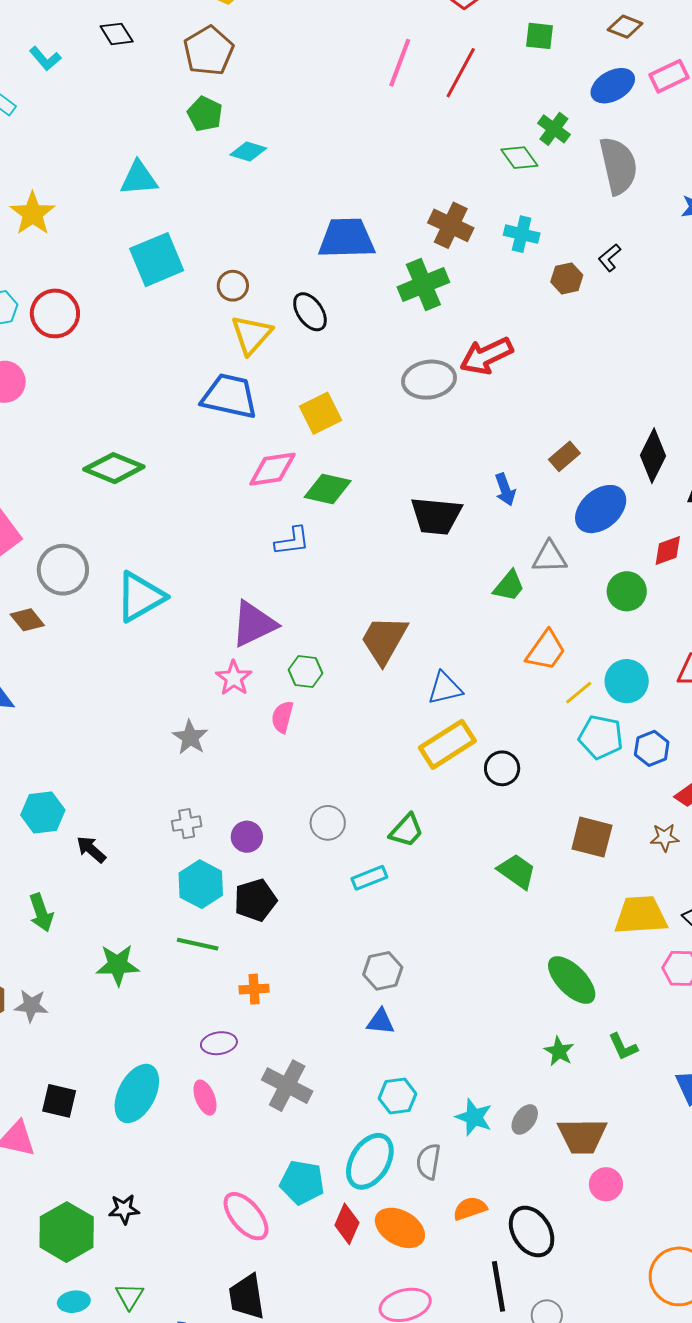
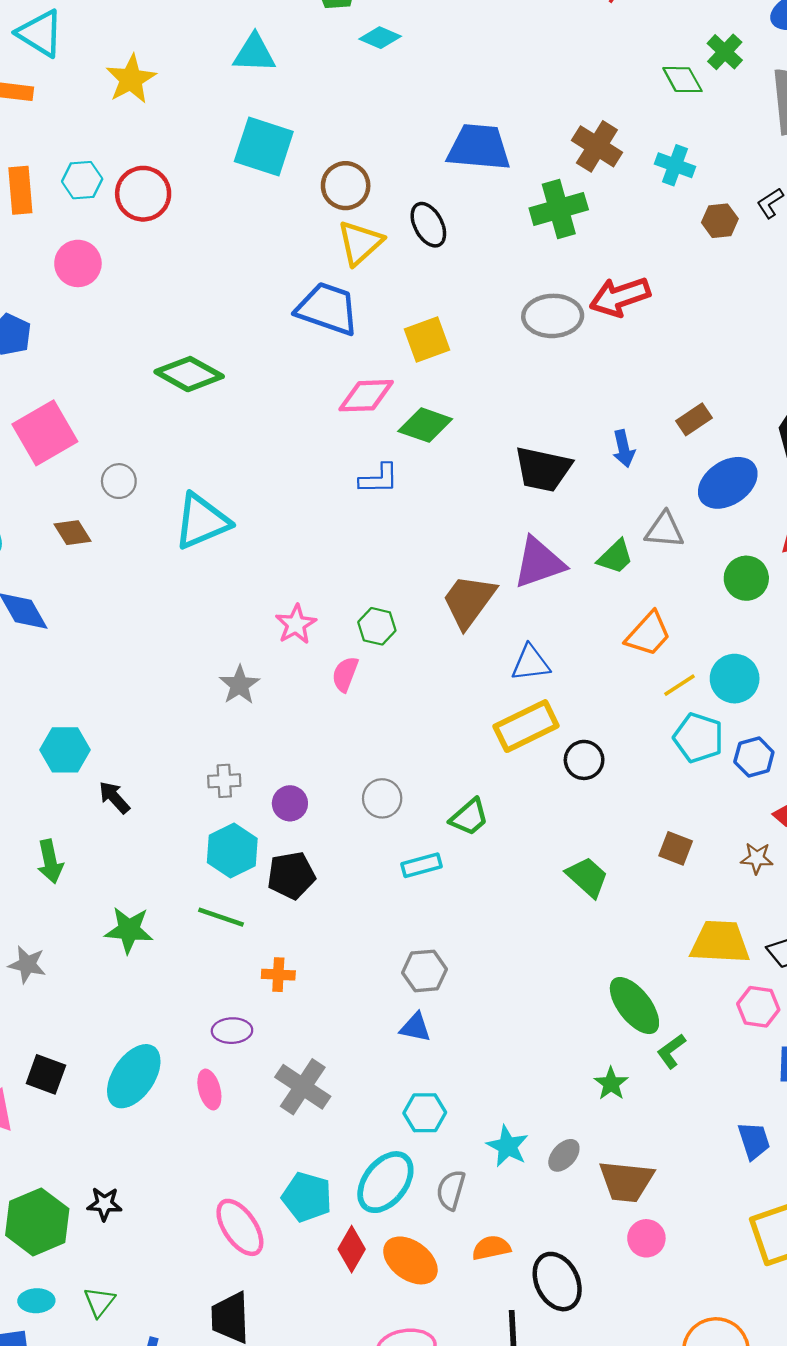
cyan square: (157, 260) -> (264, 147), turned 34
brown circle: (233, 286) -> (346, 186), size x1.4
gray circle: (63, 570) -> (119, 481), size x0.6
purple triangle: (254, 624) -> (539, 563), moved
brown square: (592, 837) -> (676, 848), size x0.7
green L-shape: (623, 1047) -> (671, 1051), moved, turned 72

